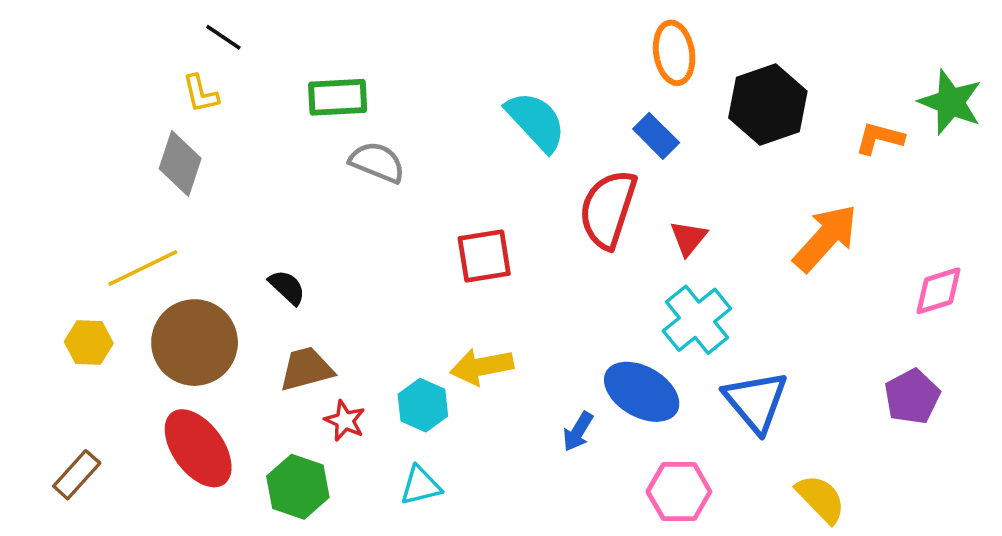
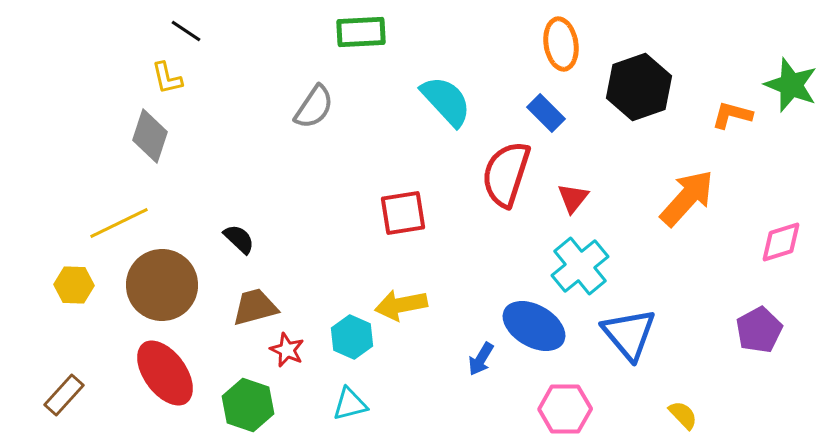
green rectangle: (338, 97) -> (361, 32), moved
gray semicircle: (377, 162) -> (314, 107), moved, turned 102
yellow semicircle: (821, 499) -> (683, 415), size x0.7

